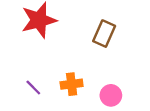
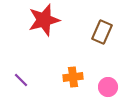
purple line: (33, 87) -> (21, 80), moved

